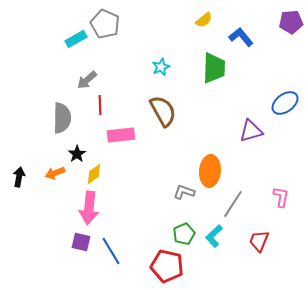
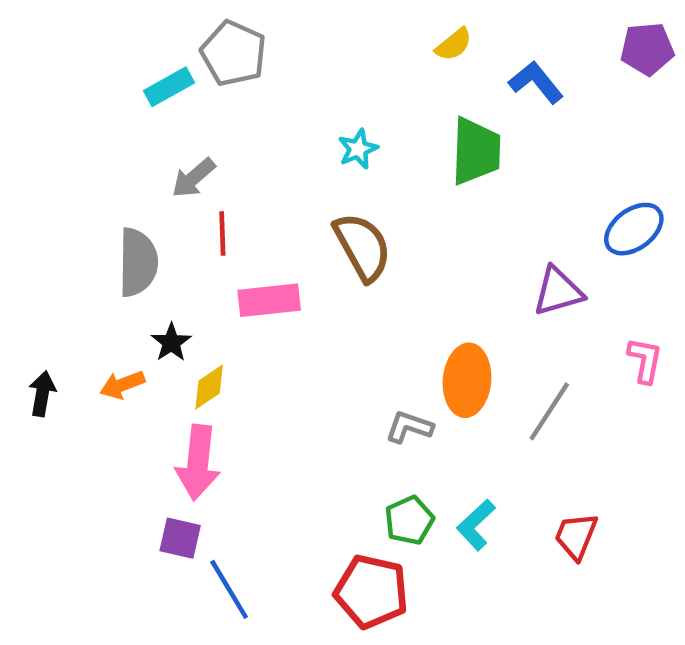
pink L-shape: (281, 197) -> (645, 360), moved
gray line: (233, 204) -> (549, 411), moved
blue line: (111, 251) -> (229, 589), moved

